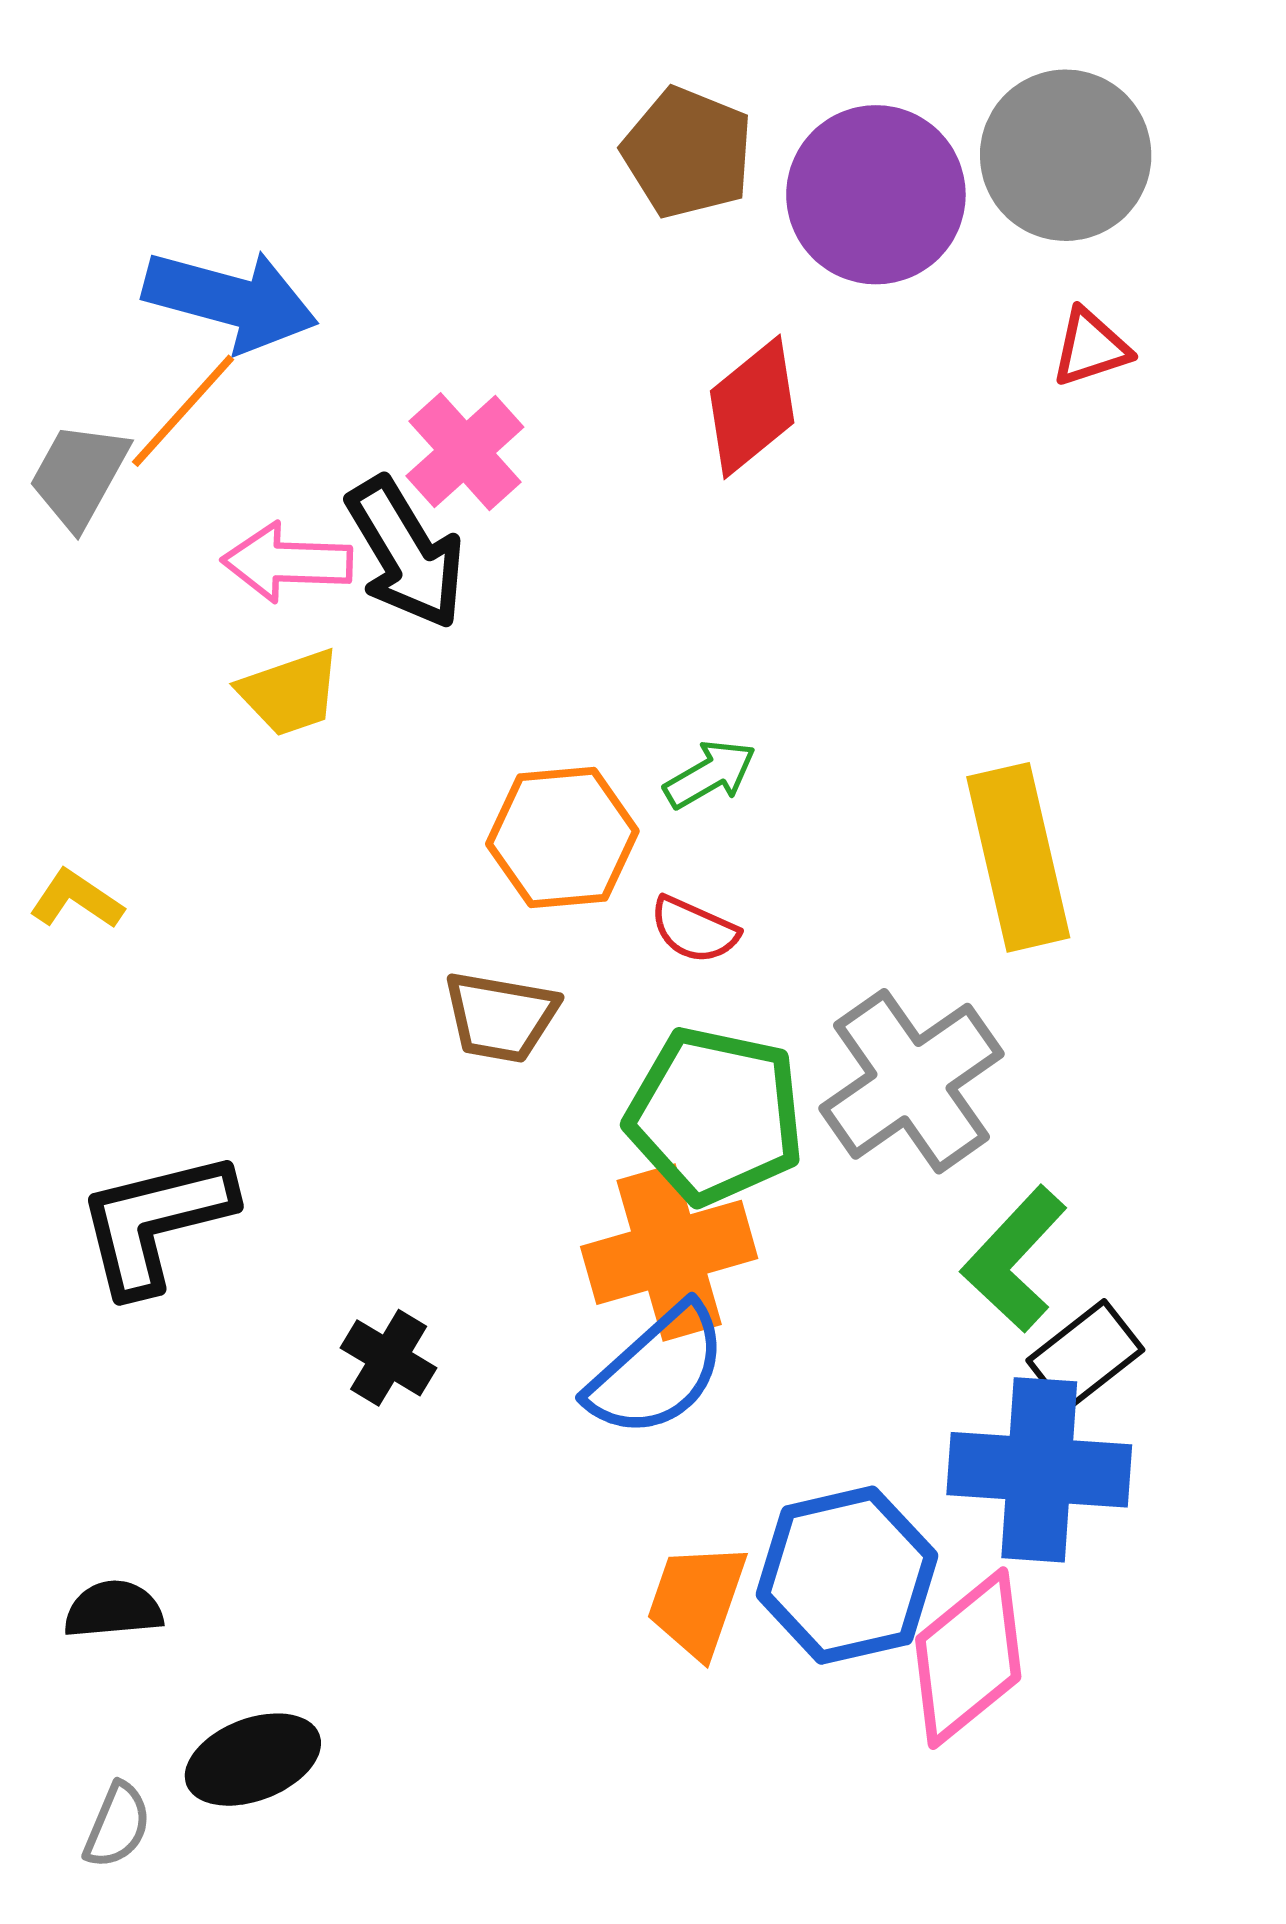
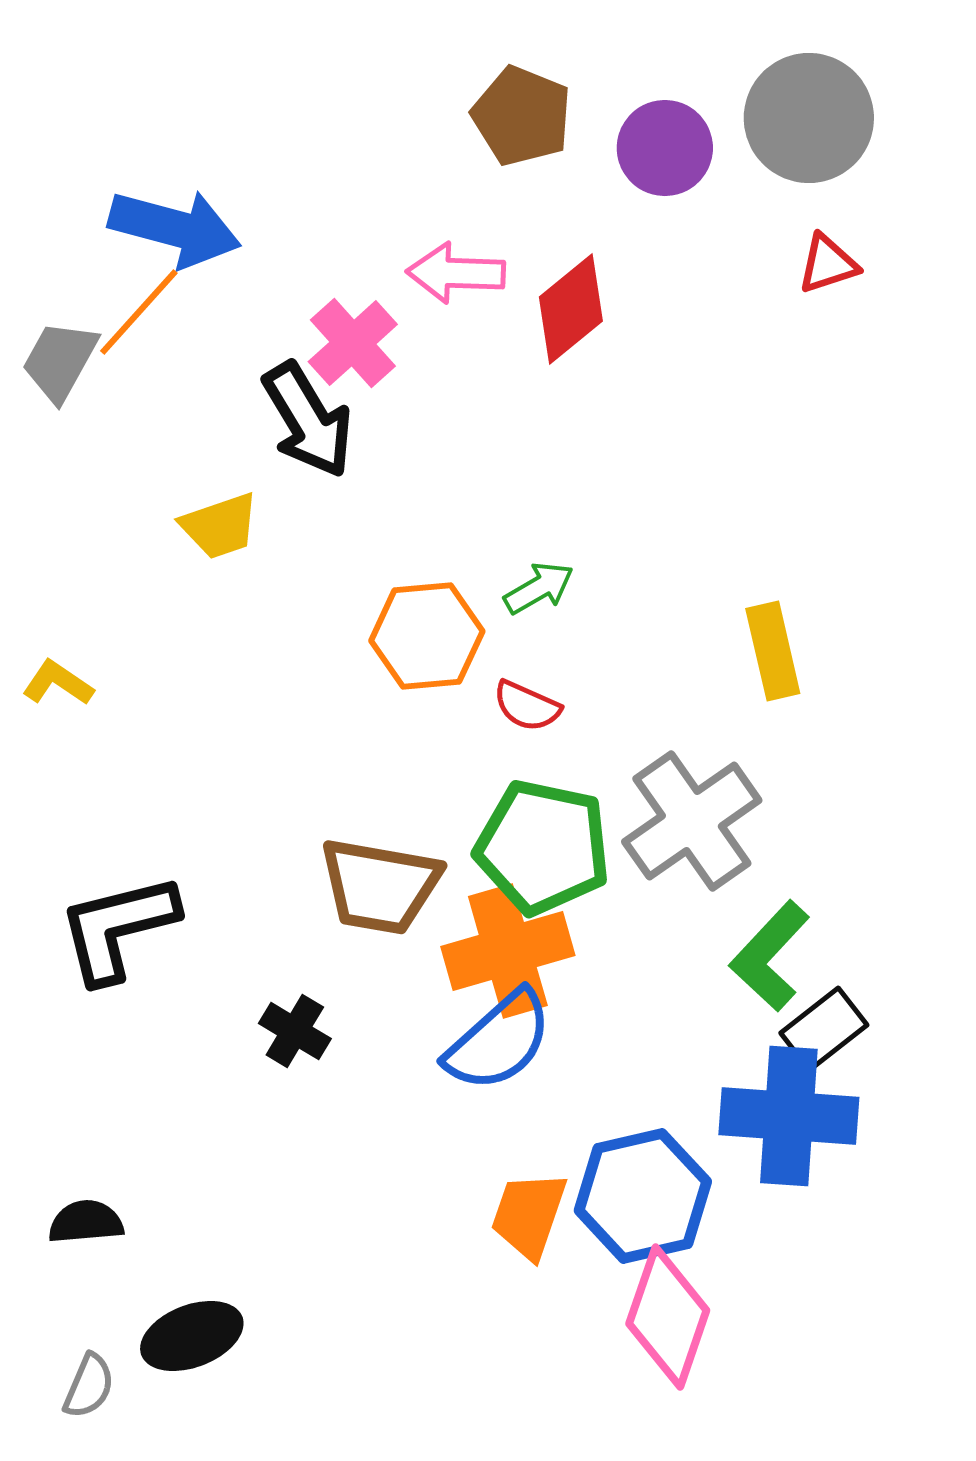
purple circle: (876, 195) -> (665, 148), size x0.7
pink arrow: (287, 562) -> (456, 273), moved
yellow rectangle: (1018, 857) -> (773, 651), size x0.7
brown trapezoid: (501, 1017) -> (380, 886), moved, size x1.4
pink diamond: (968, 1658) -> (668, 1317), moved, turned -32

